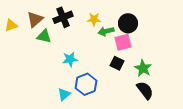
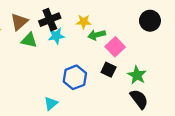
black circle: (128, 23) -> (150, 21), moved
pink square: (123, 42) -> (115, 47), turned -30
cyan star: (70, 59) -> (56, 36), moved
blue hexagon: (86, 84) -> (75, 77), moved

